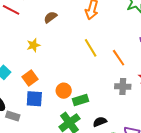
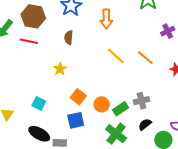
brown semicircle: (50, 17) -> (69, 37), turned -32
orange square: (30, 78) -> (78, 97), moved
gray cross: (123, 86) -> (142, 101), moved

